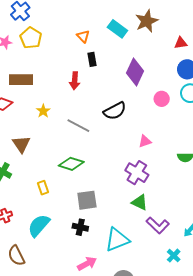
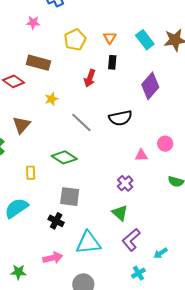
yellow pentagon: (31, 38) -> (75, 40), moved
pink circle: (162, 99) -> (165, 144), moved
purple cross: (137, 173) -> (125, 183), size x0.7
purple L-shape: (158, 225) -> (131, 240), turned 80

